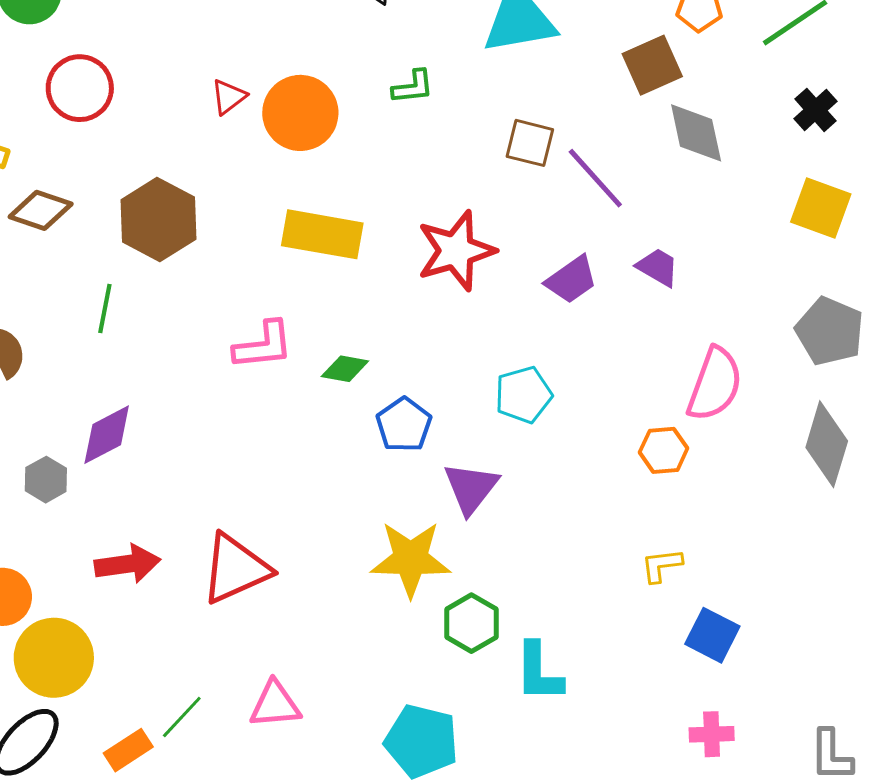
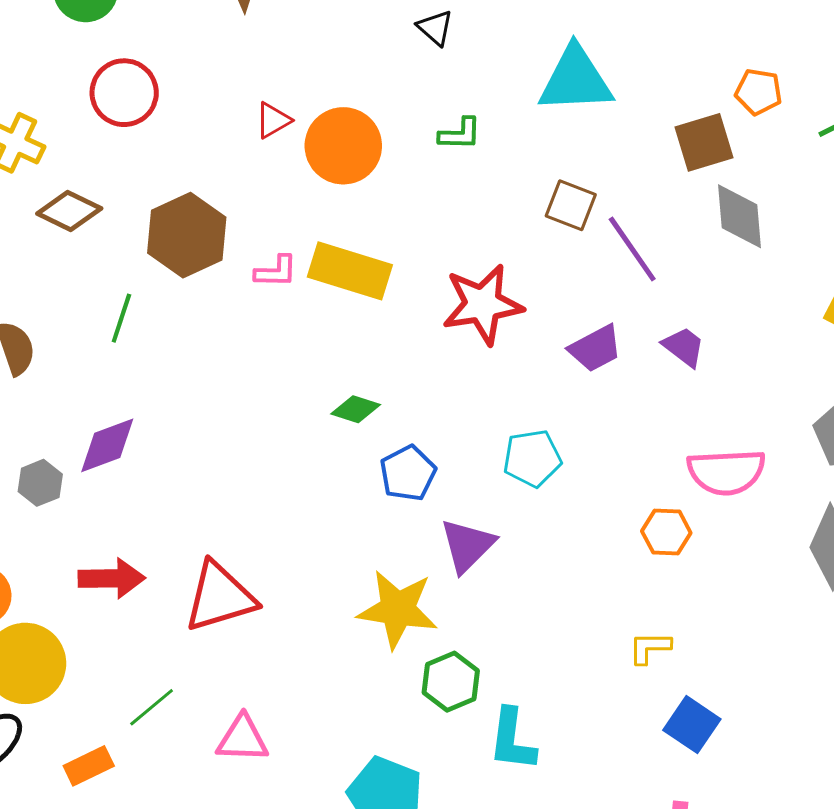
pink L-shape: (263, 345) -> (276, 272), moved, size x0.7
pink semicircle: (715, 384) -> (726, 472), turned 60
green line: (182, 717) -> (152, 707), moved

